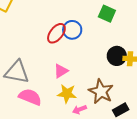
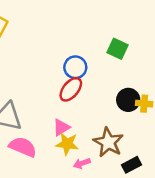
red ellipse: (56, 33) -> (71, 89), moved
pink triangle: (61, 71) -> (61, 127), moved

